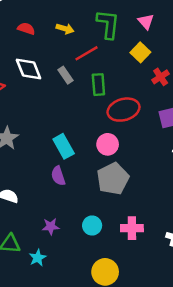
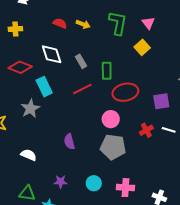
red semicircle: (26, 29) -> (60, 23), moved
red line: (86, 53) -> (82, 89), moved
red cross: (161, 77) -> (146, 130), moved
cyan rectangle: (64, 146) -> (44, 87), moved
gray pentagon: (113, 179) -> (113, 147), turned 30

